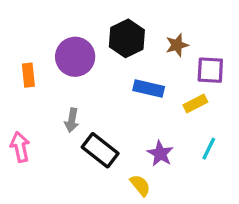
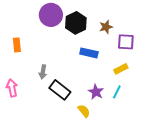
purple circle: (75, 57) -> (51, 15), moved
yellow rectangle: (195, 104) -> (121, 69), moved
cyan line: (209, 149) -> (117, 92), moved

